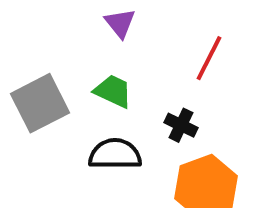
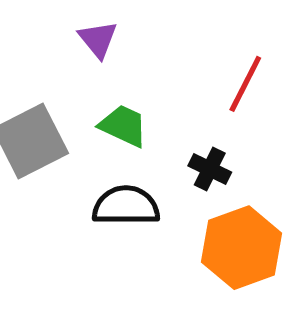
purple triangle: (120, 23) -> (98, 39), moved

